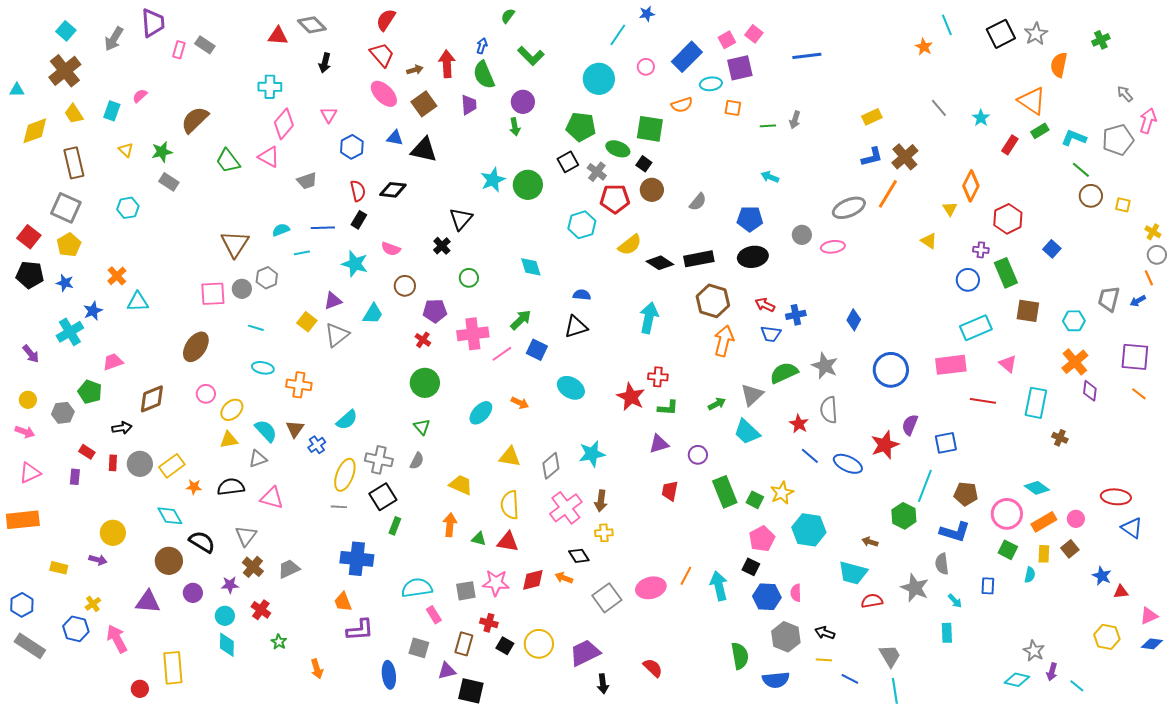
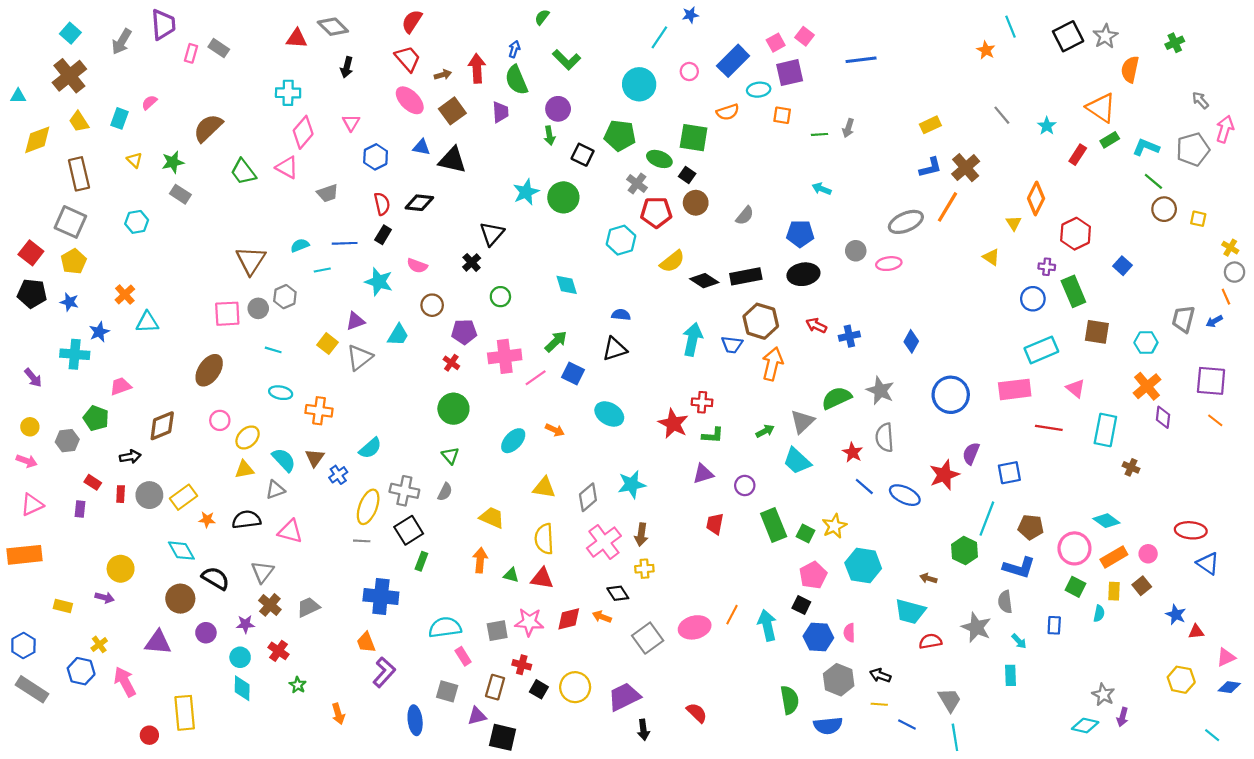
black square: (568, 162) -> (583, 155), moved, turned -35
cyan cross: (70, 332) -> (75, 354), turned 36
blue trapezoid: (771, 334) -> (732, 345), moved
purple L-shape: (360, 630) -> (384, 672), turned -44
cyan line: (1077, 686) -> (1212, 735), moved

